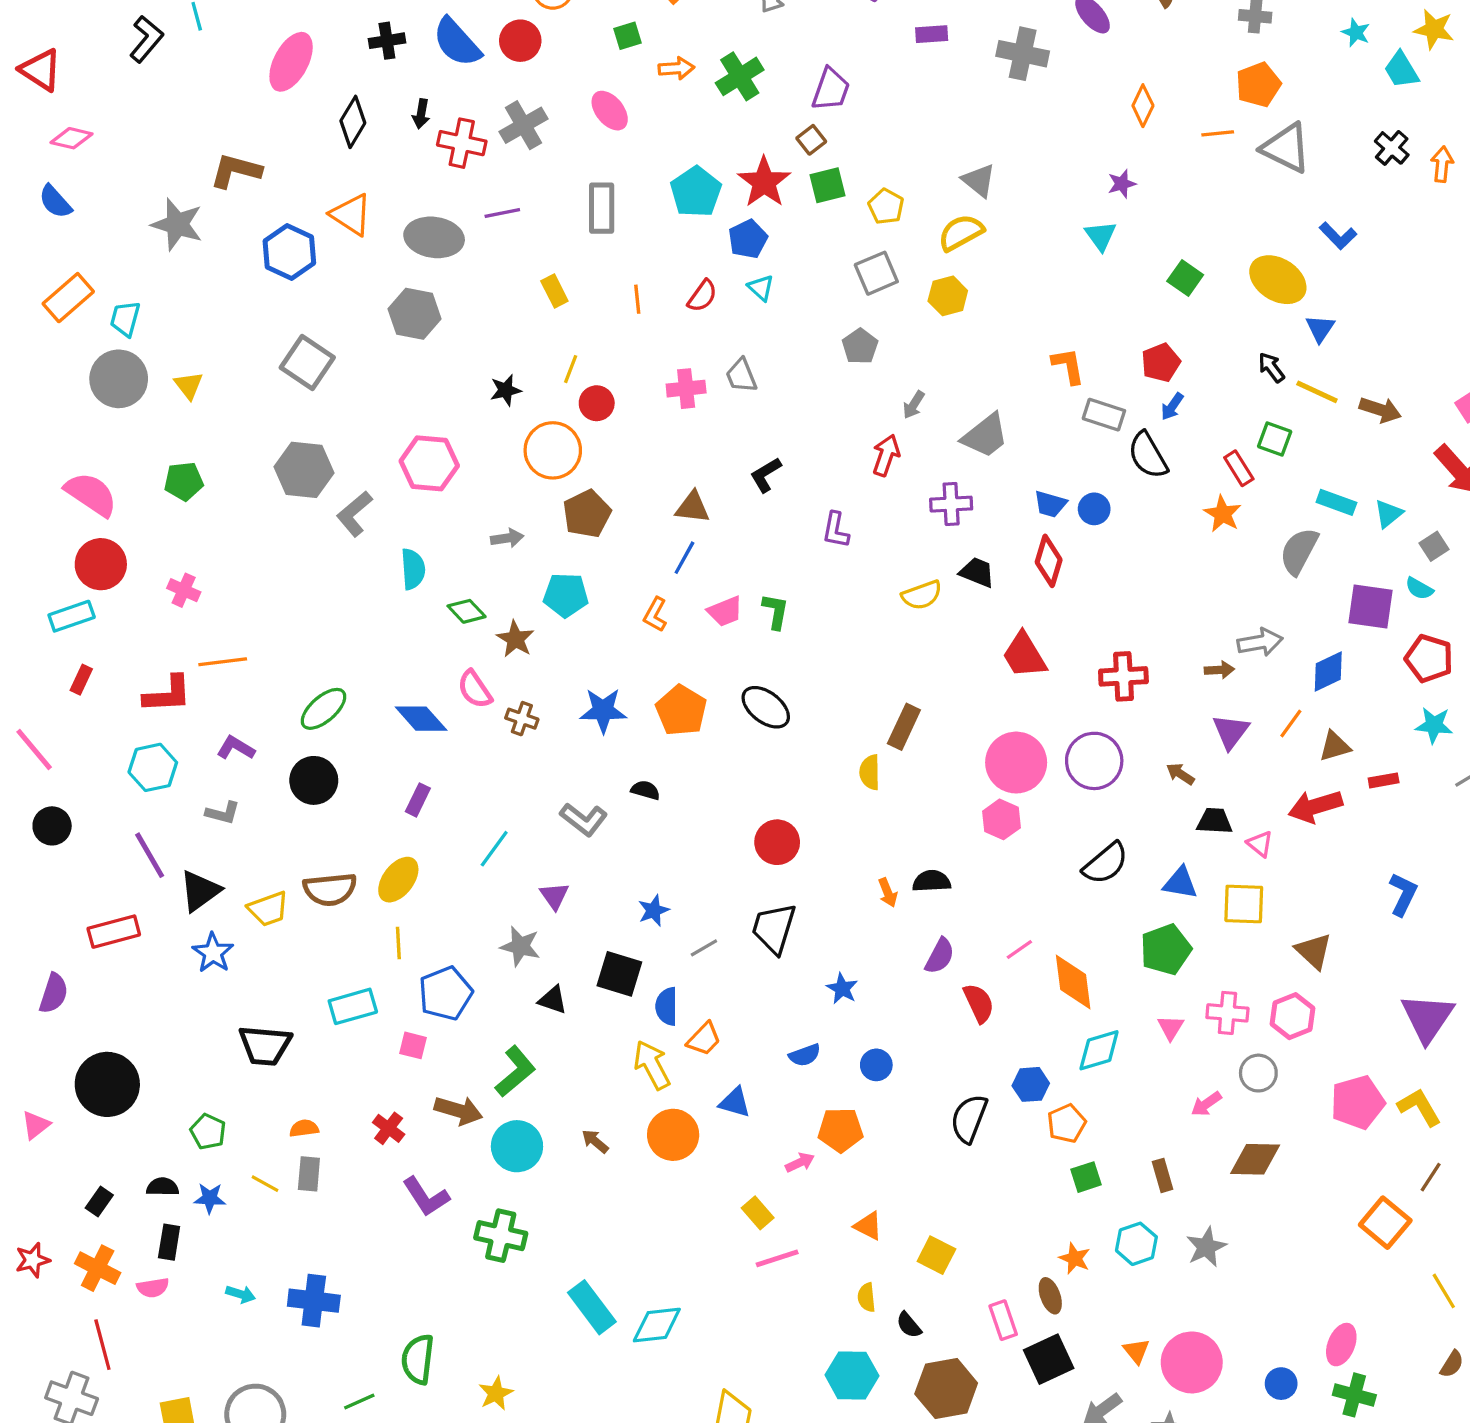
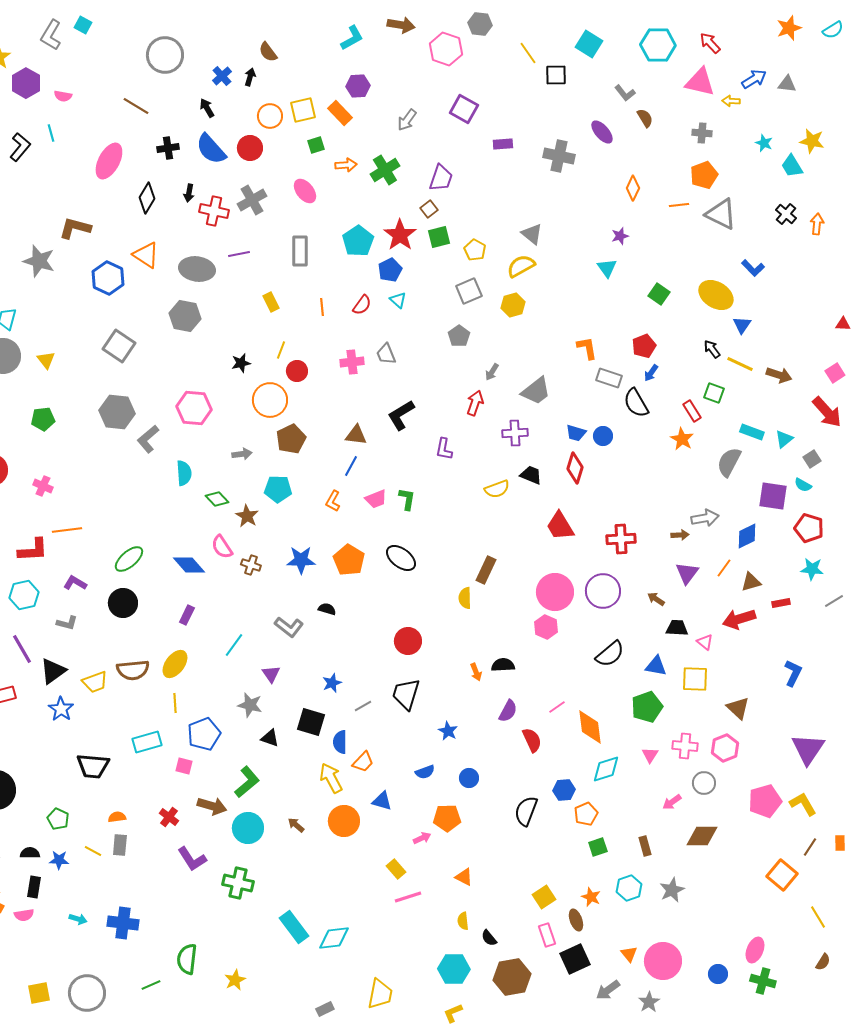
black L-shape: (766, 475) -> (401, 415), size x1.4
yellow square: (936, 1255) -> (544, 897), moved, turned 30

